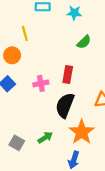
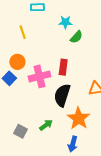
cyan star: (74, 13) -> (65, 22), moved
orange circle: (12, 55) -> (17, 62), moved
pink cross: (41, 83) -> (39, 76), size x1.5

